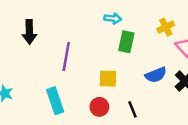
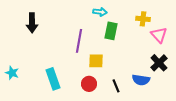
yellow cross: (166, 27) -> (143, 19), turned 32
purple line: (66, 57) -> (79, 41), moved
blue semicircle: (156, 75) -> (141, 80), moved, turned 30

